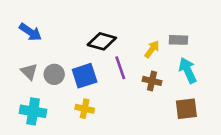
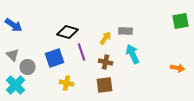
gray circle: (54, 74) -> (28, 67), moved
yellow cross: (85, 109) -> (66, 83), moved
brown square: (186, 109) -> (104, 85), moved
cyan cross: (33, 111) -> (16, 85), turned 36

